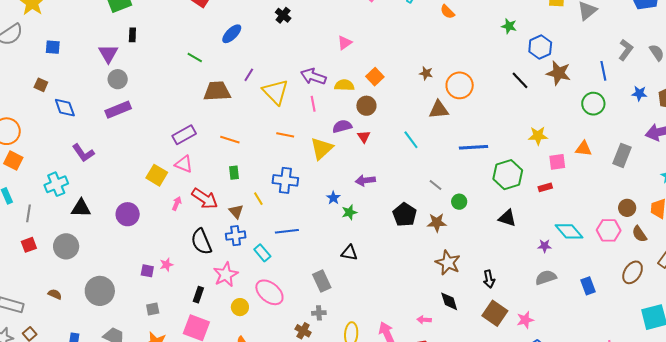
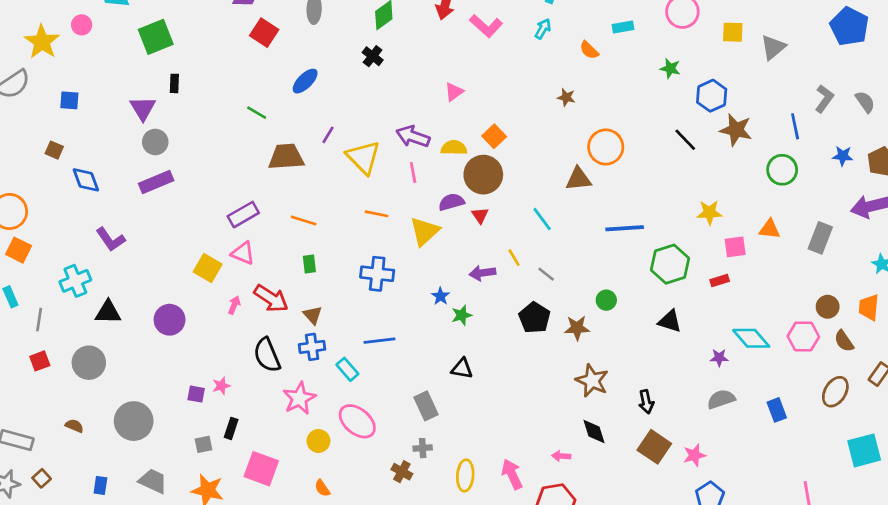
brown star: (426, 73) -> (566, 97), moved
brown circle: (366, 106) -> (483, 175), size x1.5
gray line: (435, 185) -> (546, 274), moved
yellow line: (258, 199) -> (514, 258), moved
black rectangle: (198, 295) -> (231, 428), moved

